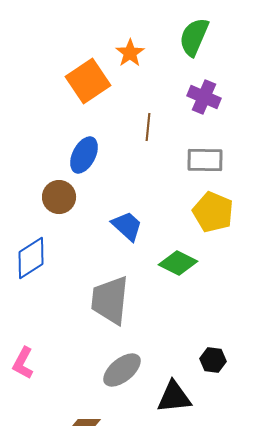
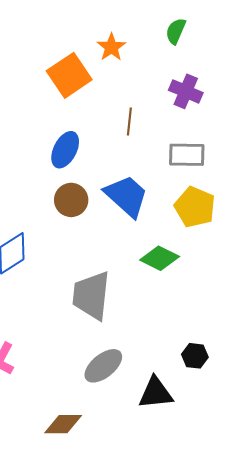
green semicircle: (194, 37) -> (176, 31), size x0.7
brown circle: (59, 197) -> (71, 200), moved
blue trapezoid: (127, 226) -> (126, 196), moved, size x1.4

